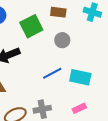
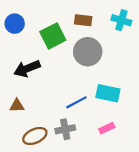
gray circle: (62, 40) -> (88, 52), size x1.6
blue line: (52, 73) -> (76, 102), moved

